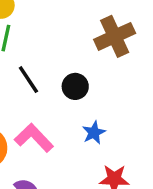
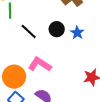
blue star: (94, 133) -> (77, 33), moved

